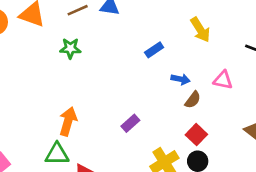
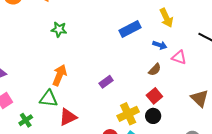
green star: (70, 48) -> (59, 29), moved
blue rectangle: (154, 50) -> (130, 29), size x1.5
blue arrow: (181, 79) -> (160, 45), moved

